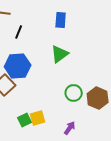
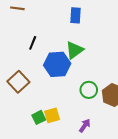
black line: (19, 32) -> (33, 43), moved
blue hexagon: (18, 66) -> (57, 64), moved

